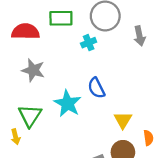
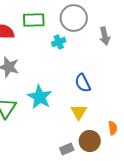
blue semicircle: (96, 88) -> (83, 83), moved
yellow triangle: (123, 120) -> (79, 112), moved

